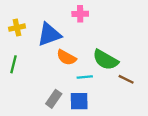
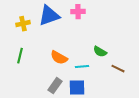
blue triangle: (49, 34) -> (49, 16), moved
orange semicircle: (66, 57) -> (59, 58), moved
green semicircle: (105, 60) -> (100, 52), size x0.6

